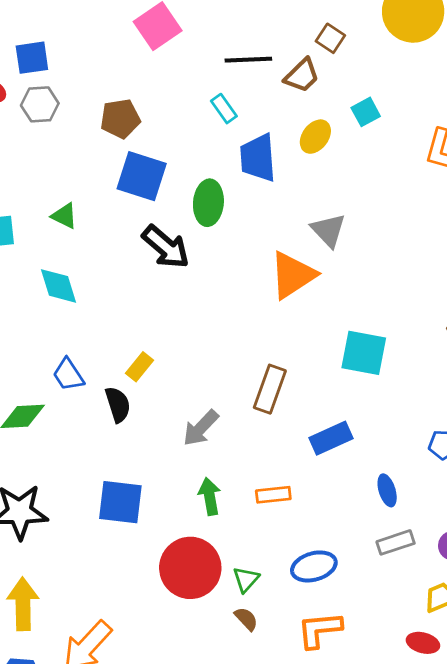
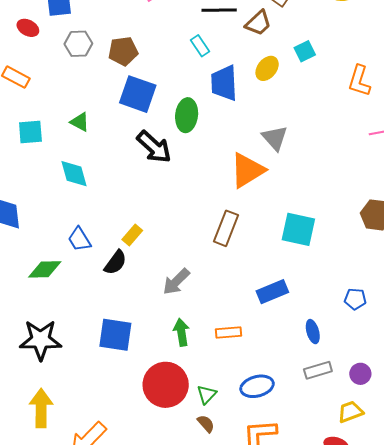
gray hexagon: (40, 104) -> (78, 44), moved
brown rectangle: (270, 389) -> (226, 228), moved
black semicircle: (118, 405) -> (115, 262), turned 52

